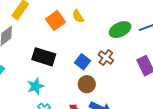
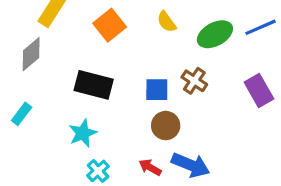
yellow semicircle: (78, 16) -> (167, 22), moved
blue square: (82, 62) -> (157, 90), turned -35

